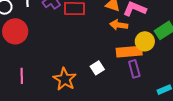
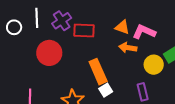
red circle: (15, 31) -> (49, 53), moved
orange rectangle: (129, 52) -> (98, 72), moved, turned 70

